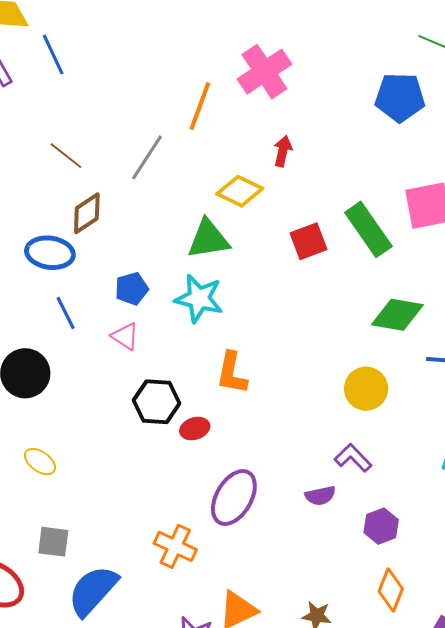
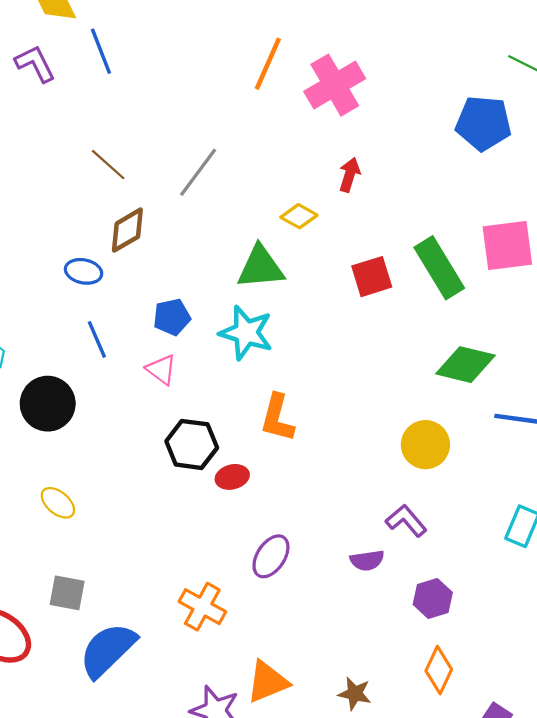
orange line: (200, 106) -> (268, 64), moved
yellow diamond: (240, 191) -> (299, 216), size x0.7
blue ellipse: (50, 253) -> (84, 271), size x0.7
purple ellipse: (234, 498) -> (271, 556), size x0.7

